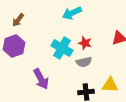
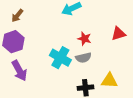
cyan cross: (62, 48) -> (60, 58), moved
purple arrow: (41, 79) -> (19, 71), moved

